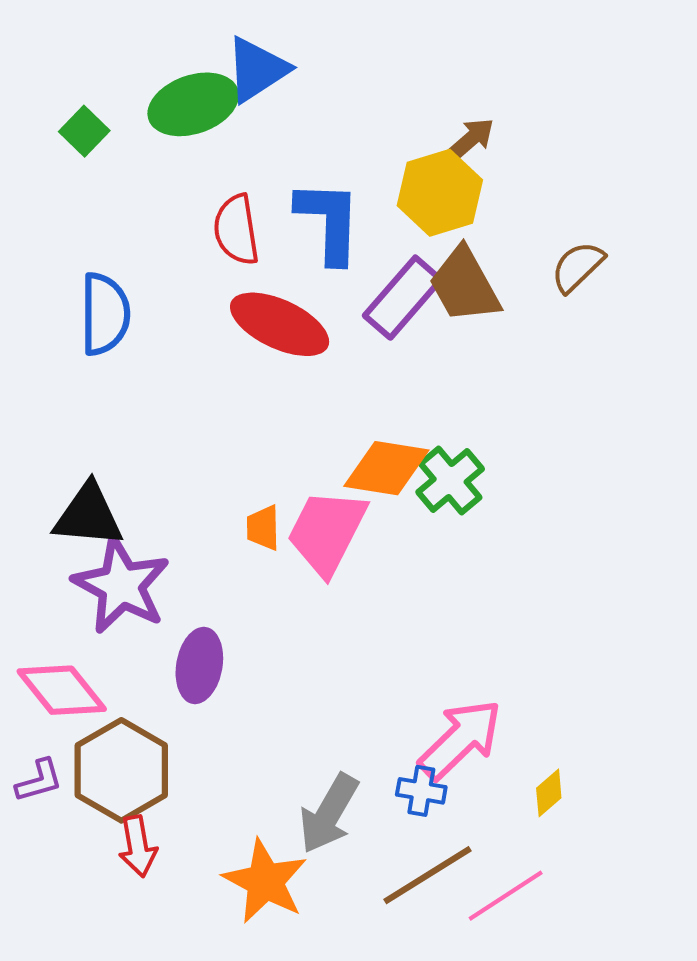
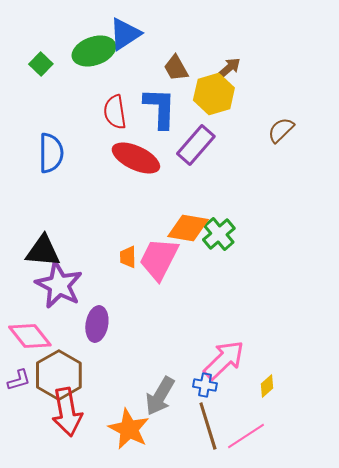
brown trapezoid: (465, 285) -> (176, 68), moved, size x0.7
red arrow: (138, 846) -> (67, 412), size x1.6
brown line: (428, 875) -> (208, 426), turned -75

